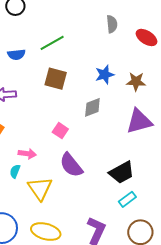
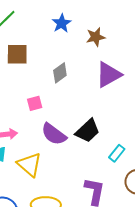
blue star: (105, 75) -> (62, 23), moved
pink square: (60, 131) -> (35, 103), turned -35
black trapezoid: (122, 172) -> (88, 131), moved

